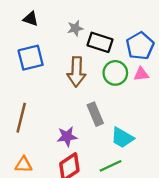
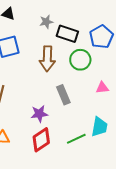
pink triangle: (141, 74) -> (102, 88), moved
cyan trapezoid: (122, 138) -> (99, 127), moved, turned -110

